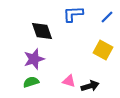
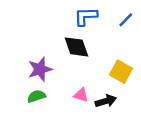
black diamond: (42, 31) -> (76, 47), moved
yellow square: (103, 50) -> (121, 72), moved

